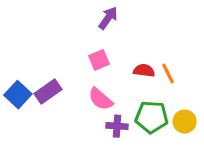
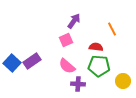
purple arrow: (108, 18) -> (74, 21), moved
orange line: (168, 74) -> (112, 29), moved
green pentagon: (152, 117) -> (99, 66), moved

